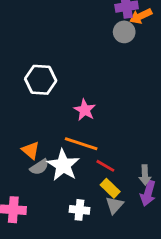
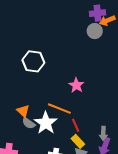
pink star: (85, 110) -> (76, 85), moved
red line: (105, 166) -> (76, 125), turned 32
gray semicircle: (39, 167) -> (29, 123), turned 64

